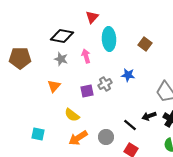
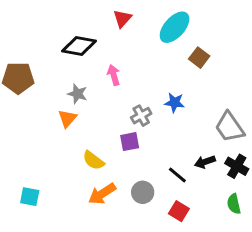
cyan ellipse: (109, 39) -> (175, 27), moved, turned 45
gray star: (61, 59) -> (77, 94), moved
purple square: (87, 91) -> (130, 142), moved
cyan square: (38, 134) -> (30, 197), moved

